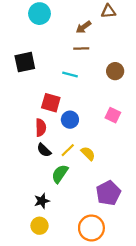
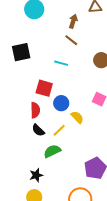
brown arrow: (84, 27) -> (73, 21), turned 144
brown line: (81, 49) -> (71, 40), turned 40
yellow semicircle: (88, 153) -> (77, 117), moved
green semicircle: (60, 174) -> (52, 151), turned 30

